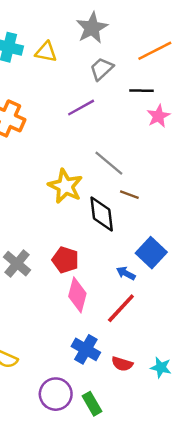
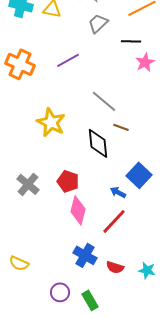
purple line: (81, 108) -> (68, 60), moved
yellow star: (65, 186) -> (51, 122), moved
purple circle: (56, 394) -> (60, 292), size x0.7

